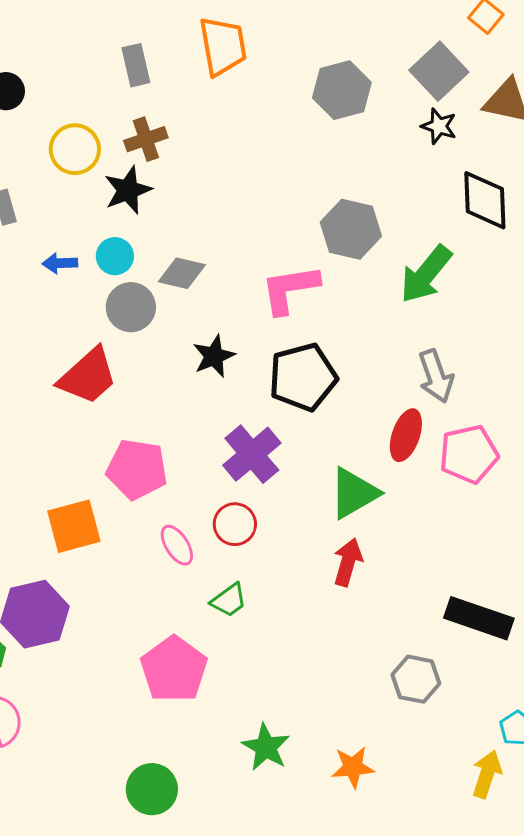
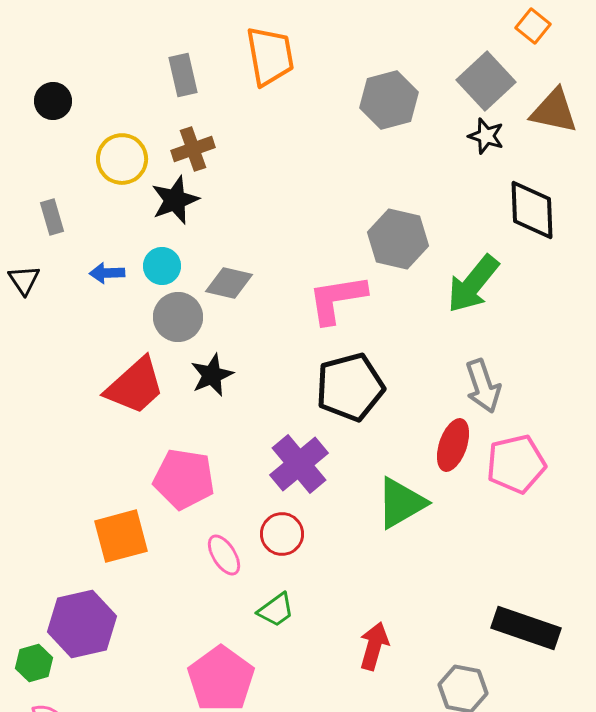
black star: (214, 356) -> (212, 375), moved
red arrow: (348, 562) -> (374, 646), moved

